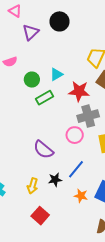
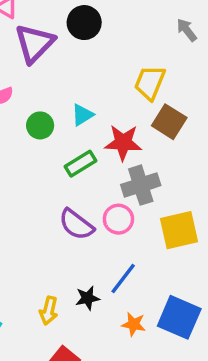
purple triangle: (31, 32) -> (35, 43), size x1.4
green rectangle: (44, 98) -> (80, 164), moved
purple semicircle: (43, 150) -> (76, 224), moved

